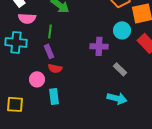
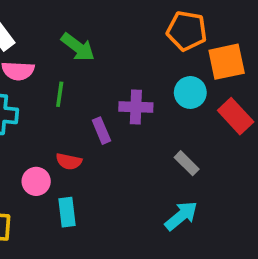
purple cross: (99, 46) -> (136, 107), moved
purple rectangle: (49, 51) -> (101, 131), moved
cyan arrow: (117, 98) -> (181, 216), turned -54

